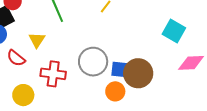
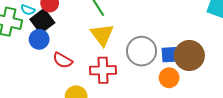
yellow triangle: (37, 40) -> (102, 35), moved, size x1.4

